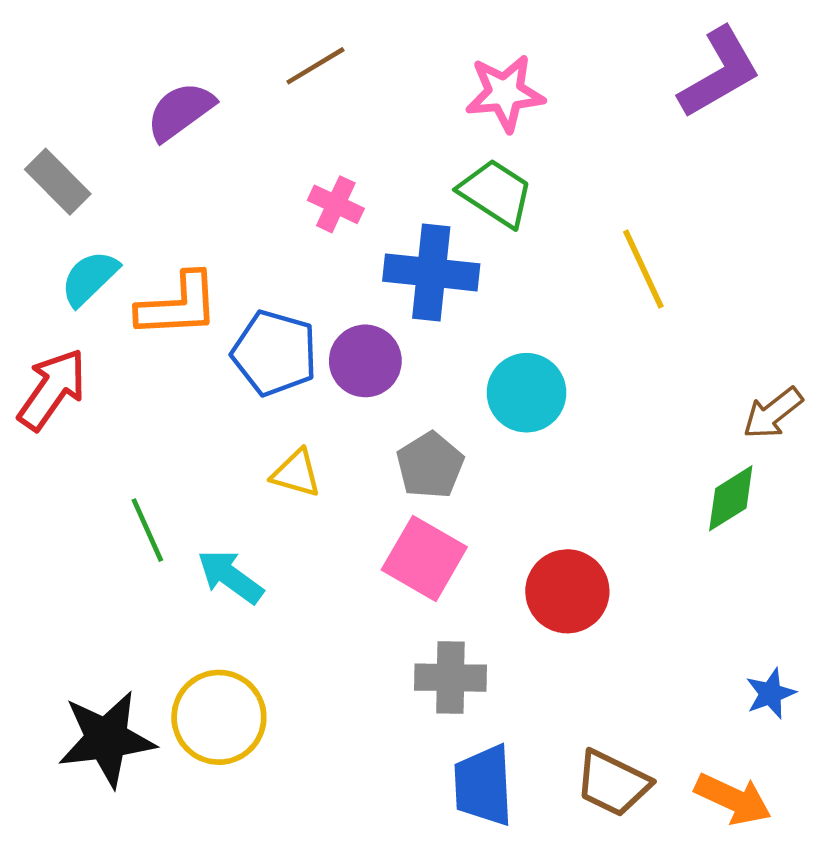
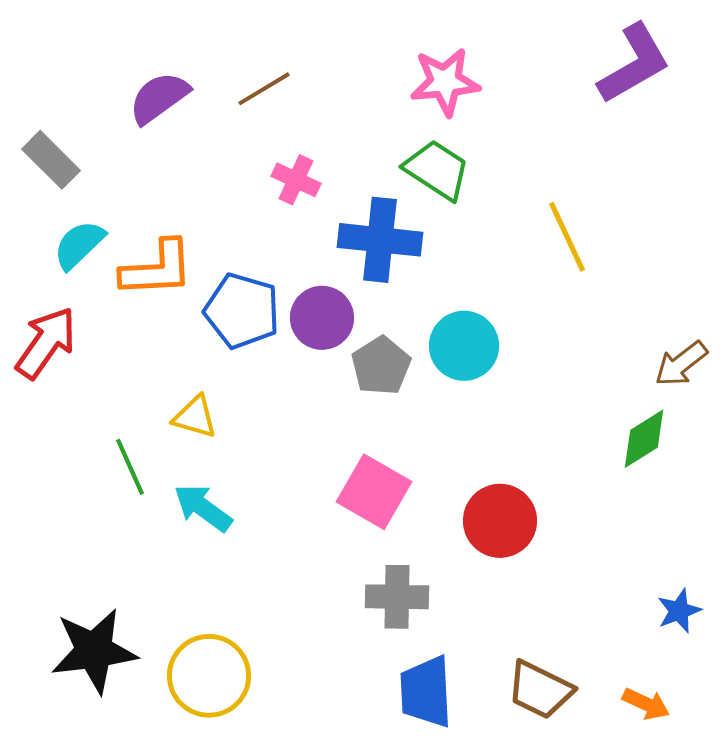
brown line: (315, 66) -> (264, 89), moved
gray pentagon: (430, 465) -> (381, 366), moved
yellow triangle: (296, 473) -> (195, 417), moved
yellow circle: (219, 717) -> (209, 676), moved
orange arrow: (733, 799) -> (646, 704), size x0.7

